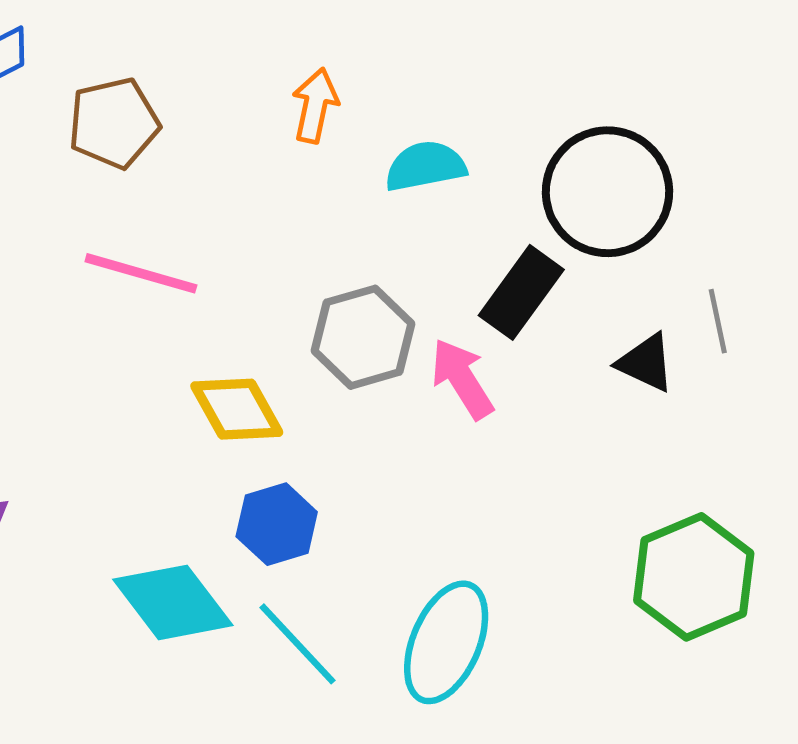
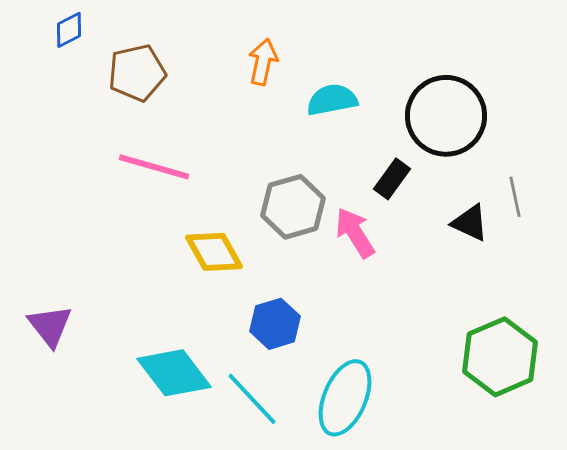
black rectangle: (521, 292) -> (392, 179), size x0.7
blue hexagon: (277, 524) -> (275, 324), moved

